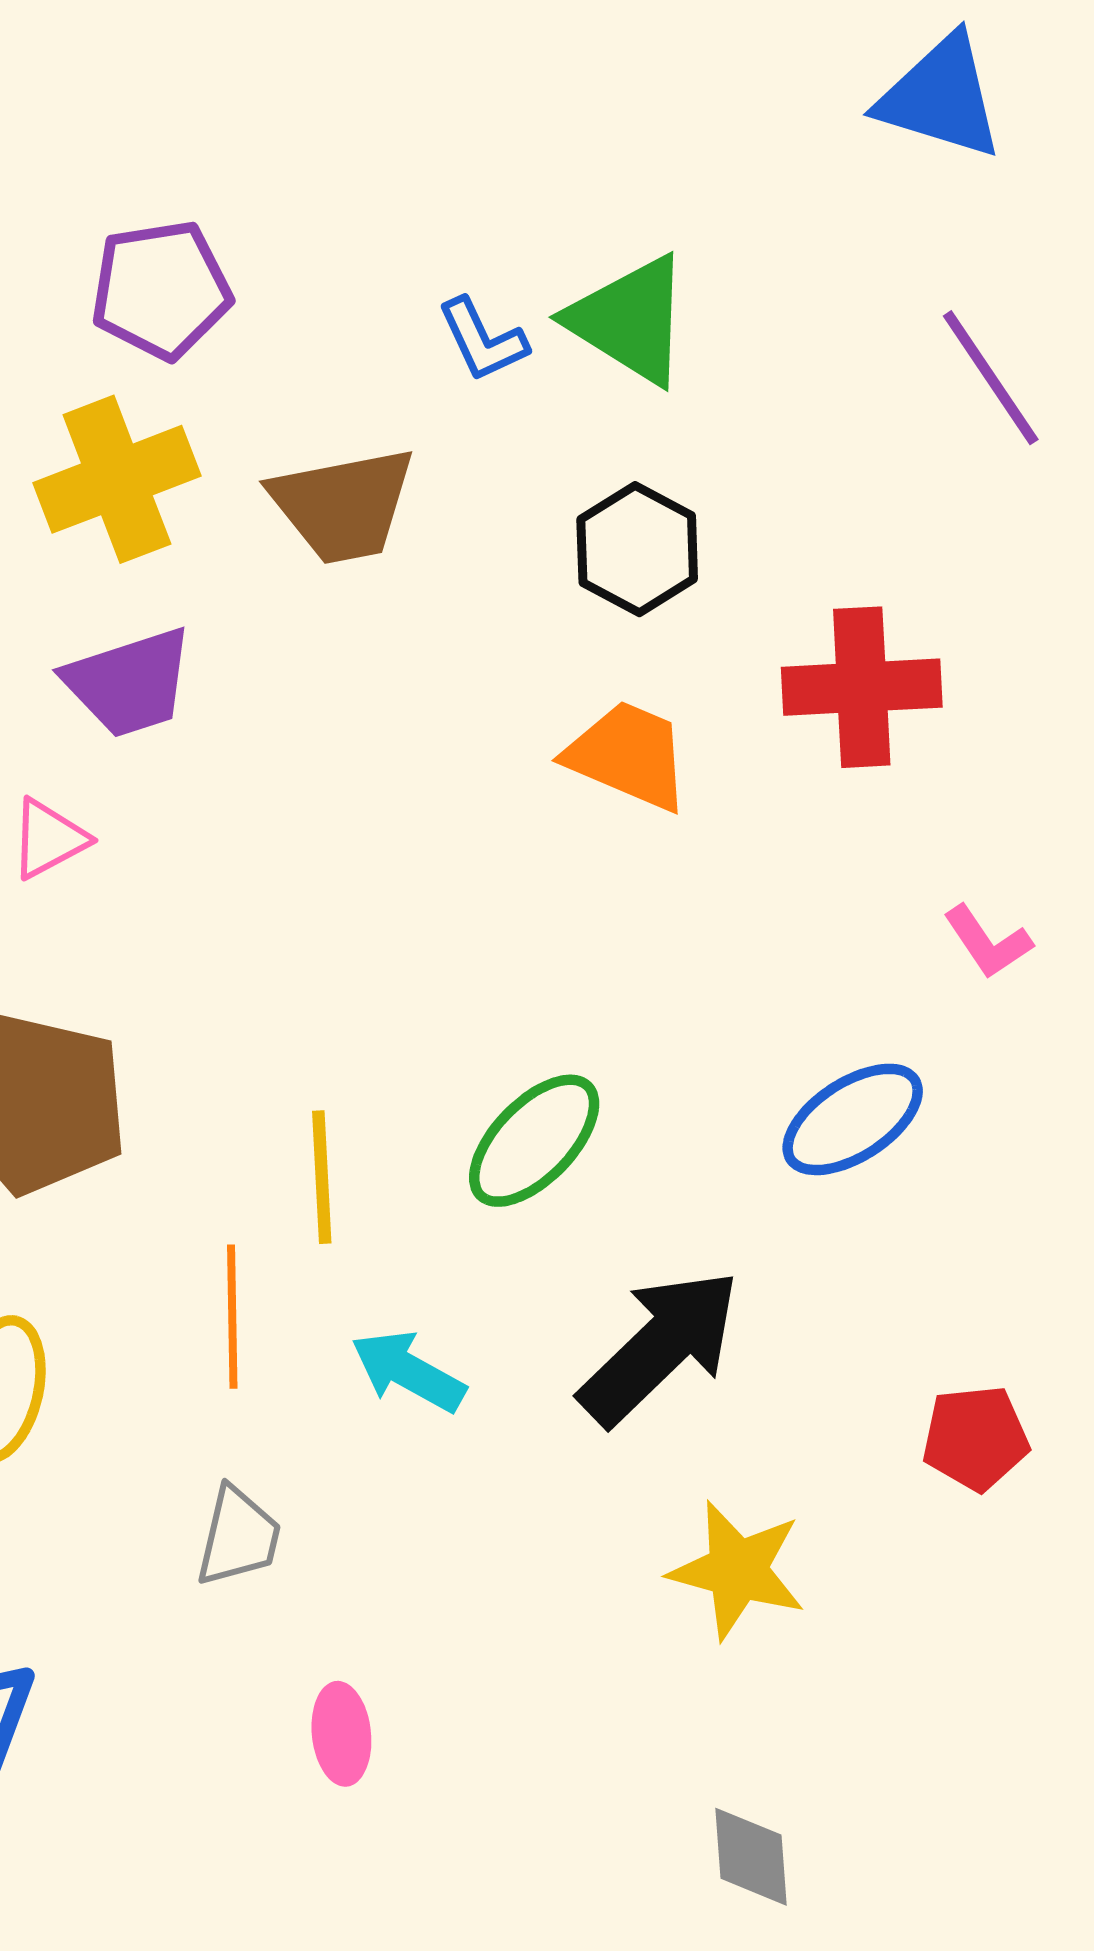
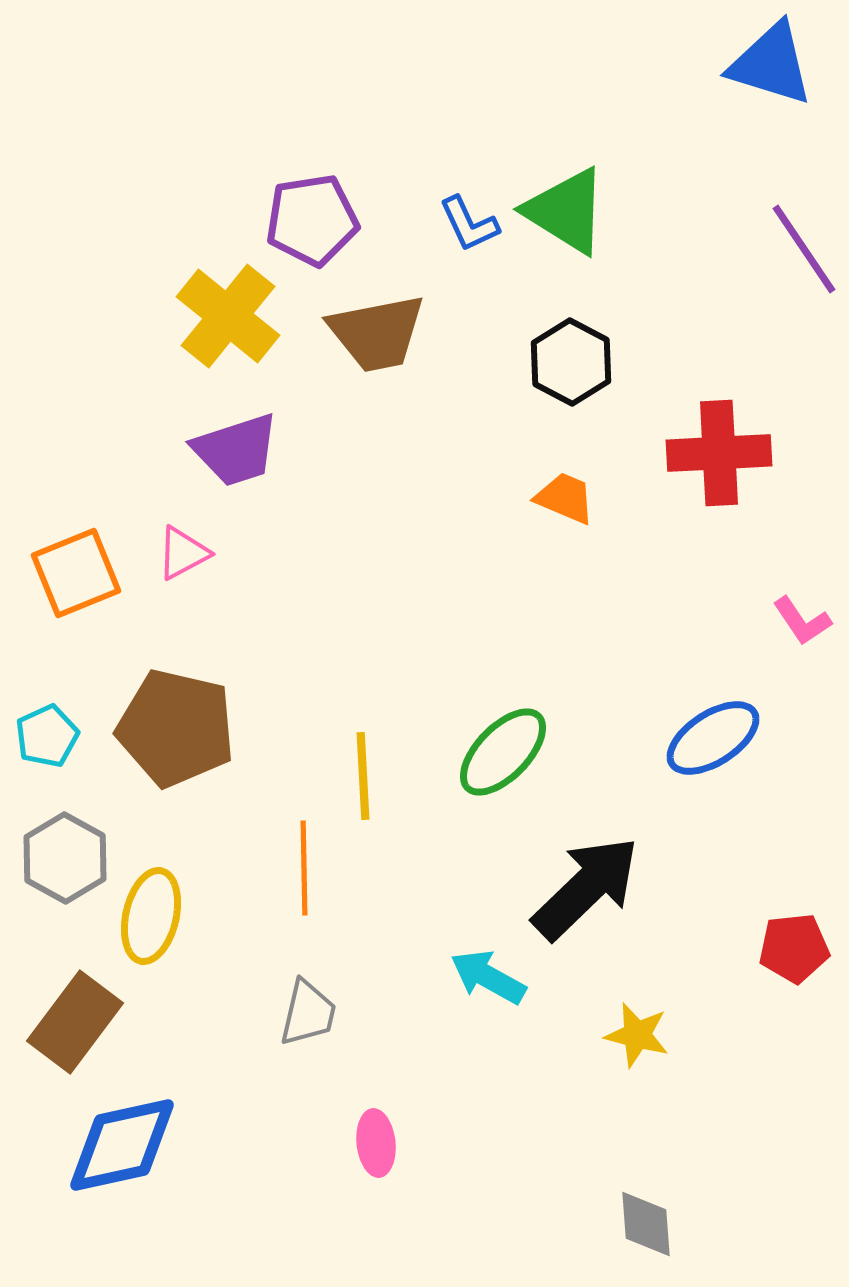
purple pentagon: (161, 290) -> (312, 220), moved
yellow cross: (117, 479) -> (228, 316), turned -30
orange trapezoid: (628, 755) -> (565, 498), size x0.7
cyan arrow: (408, 1371) -> (488, 977), moved
yellow star: (737, 1570) -> (637, 1035), size x0.7

